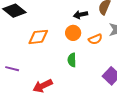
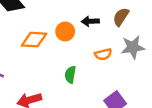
orange circle: (73, 33) -> (65, 31), moved

